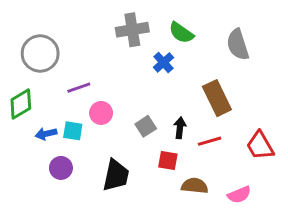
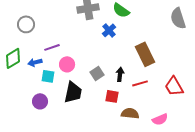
gray semicircle: (238, 45) -> (178, 18), moved
gray circle: (40, 54) -> (26, 24), size x0.7
blue arrow: (46, 134) -> (35, 62), moved
black trapezoid: (116, 175) -> (73, 92), moved

